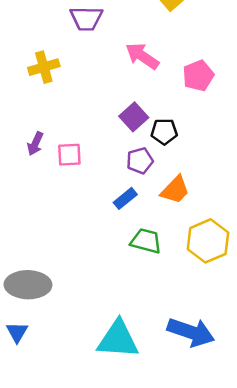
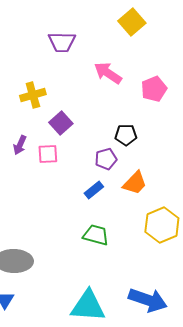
yellow cross: (44, 67) -> (33, 95), moved
purple square: (134, 117) -> (61, 123), moved
green trapezoid: (146, 241) -> (96, 235), moved

